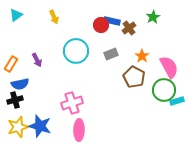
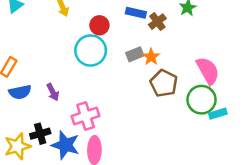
red circle: (101, 25) -> (99, 25), moved
orange star: (142, 56) -> (151, 57), moved
purple arrow: (37, 60) -> (53, 92), moved
black cross: (15, 100) -> (40, 134), moved
blue star: (40, 126) -> (65, 145), moved

